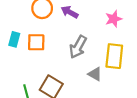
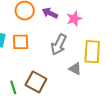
pink star: (114, 19) -> (74, 19), moved

